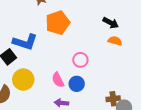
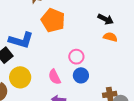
orange pentagon: (58, 23) -> (53, 20), turned -30
blue circle: (77, 84) -> (81, 75), moved

